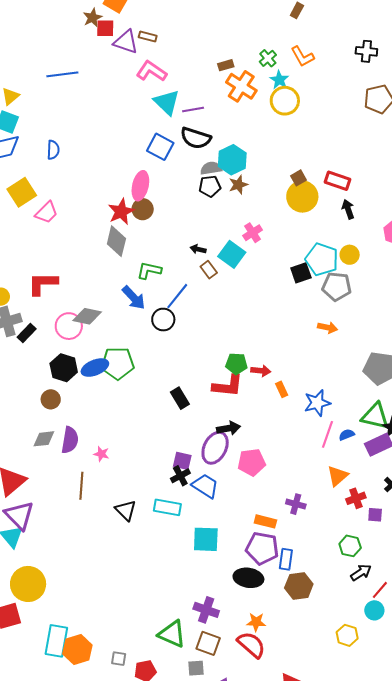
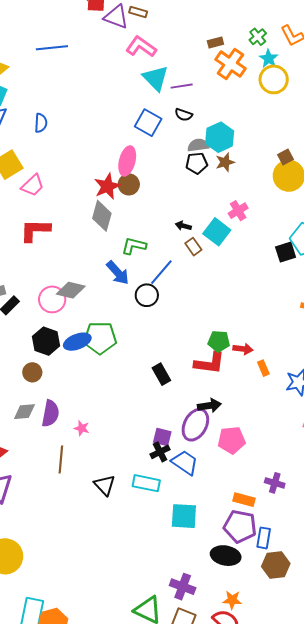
black semicircle: (196, 138) -> (184, 115), size x0.6
red L-shape: (43, 284) -> (35, 230), moved

